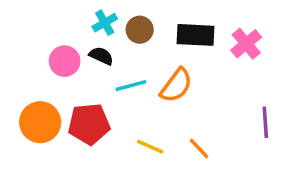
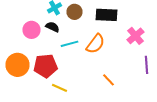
pink cross: (246, 44) -> (136, 36), moved
yellow line: (150, 147) -> (60, 88), moved

